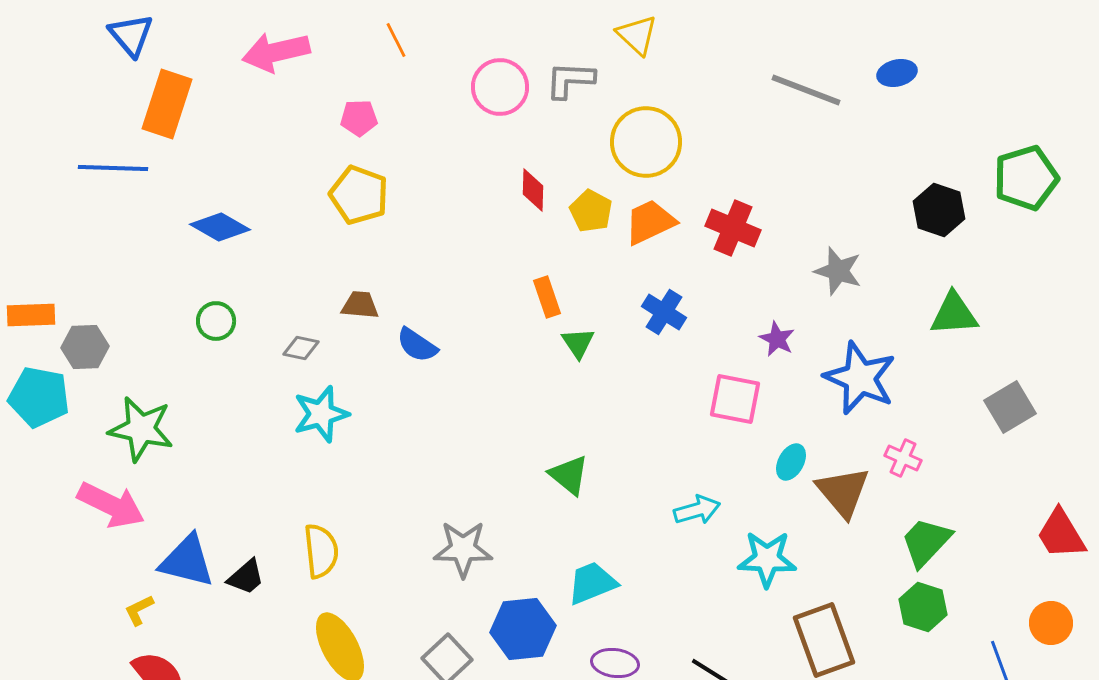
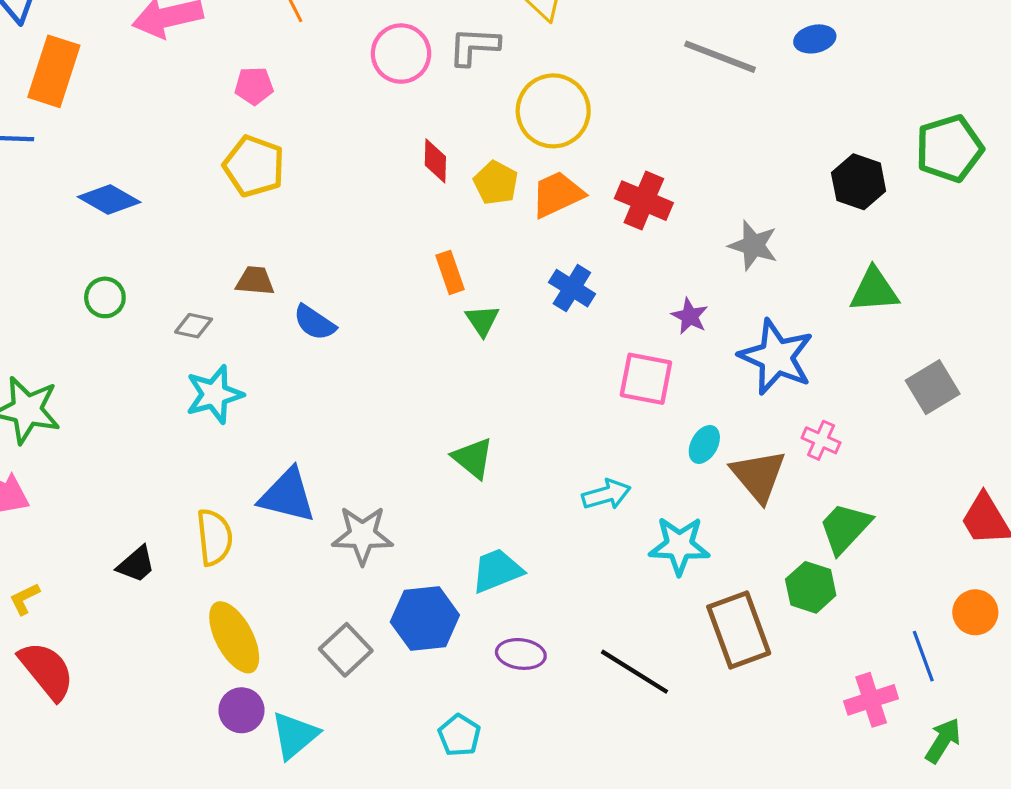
blue triangle: (187, 561) -> (287, 496), moved
green hexagon: (923, 607) -> (811, 587), moved

